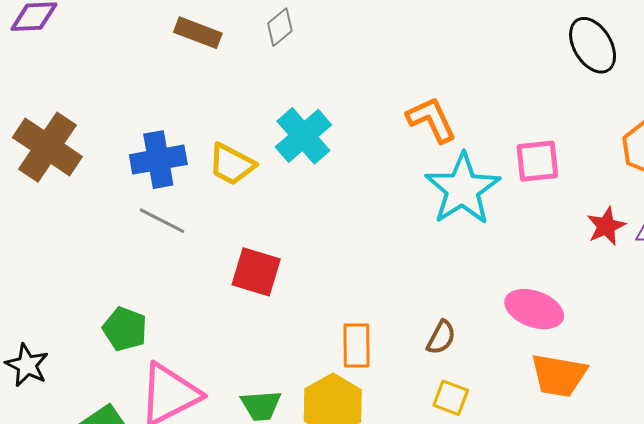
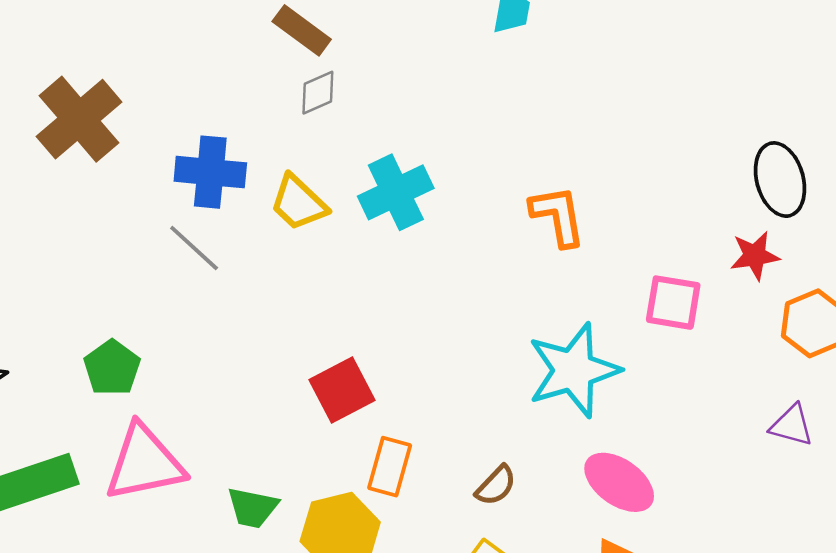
gray diamond: (280, 27) -> (318, 93), moved
cyan star: (462, 189) -> (574, 370), moved
red star: (606, 226) -> (755, 256), moved
red square: (256, 272) -> (342, 390), moved, turned 30

